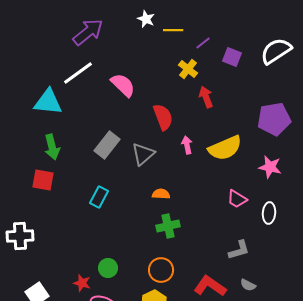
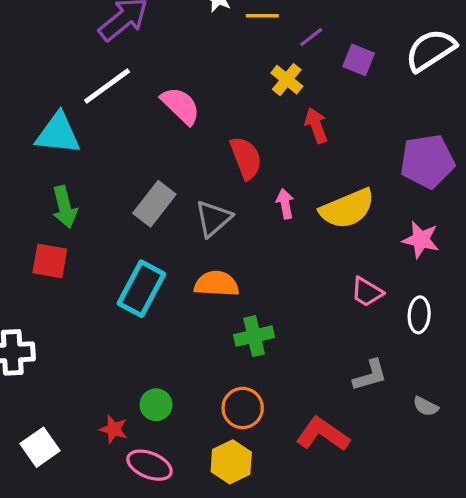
orange semicircle: (161, 194) -> (216, 284), moved, size x1.5
cyan rectangle: (99, 197) -> (141, 289), size x1.5
gray semicircle: (248, 285) -> (426, 406), moved

